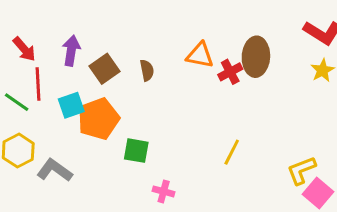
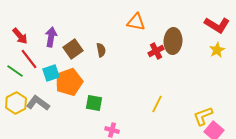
orange triangle: (200, 55) -> (136, 22), moved
red line: (38, 84) -> (29, 59), turned -35
gray L-shape: (55, 170) -> (38, 103), moved

